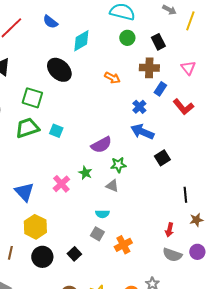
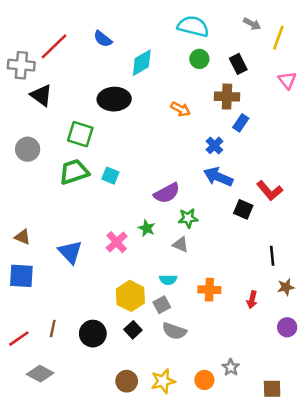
pink triangle: (188, 68) -> (287, 80), moved
black ellipse: (59, 70) -> (114, 99), turned -45
red L-shape: (183, 107) -> (270, 191), moved
black square: (162, 158) -> (243, 209), turned -35
yellow hexagon: (35, 227) -> (130, 296), moved
gray square: (97, 234) -> (162, 305), turned 32
orange cross: (123, 245) -> (209, 290), moved, turned 30
gray semicircle: (172, 255) -> (174, 331), moved

